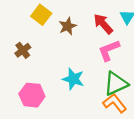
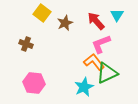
brown cross: (23, 50) -> (26, 44), turned -32
cyan star: (73, 79) -> (84, 87), moved, turned 30
orange L-shape: (115, 103) -> (94, 62), moved

